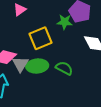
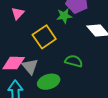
green ellipse: (37, 66) -> (49, 82), moved

